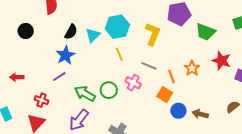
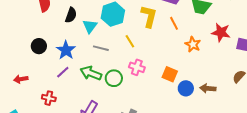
black circle: (26, 31) -> (39, 46), moved
black semicircle: (71, 32) -> (71, 15), moved
yellow line: (119, 54) -> (130, 41), moved
gray line: (149, 66) -> (101, 48), moved
orange line: (172, 76) -> (174, 23), moved
green arrow: (85, 94) -> (91, 73), moved

